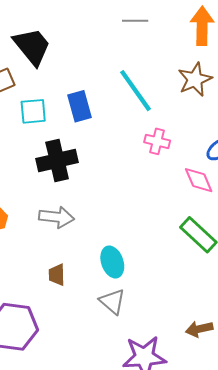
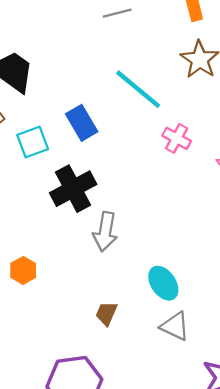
pink cross: (157, 141) -> (177, 138), turned 30
gray arrow: (56, 217) -> (105, 232), moved, turned 108
brown trapezoid: (57, 275) -> (106, 313), turned 40

